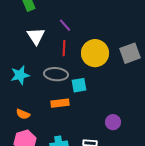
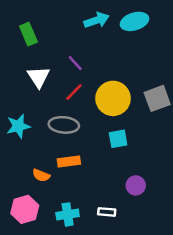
red line: (64, 48) -> (74, 92), turned 42
cyan square: (79, 85) -> (118, 139), moved
orange semicircle: (23, 114) -> (41, 175), moved

